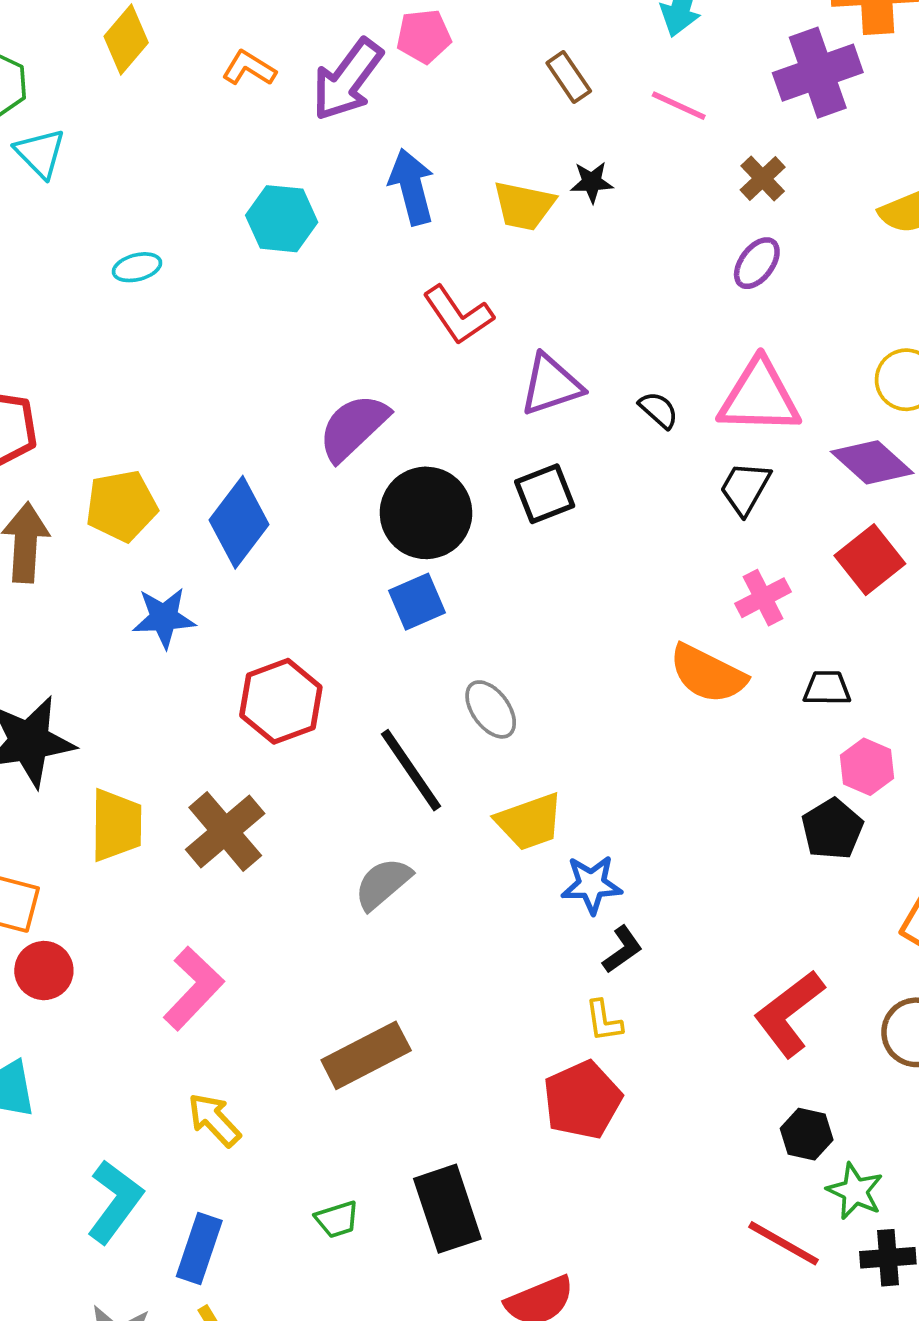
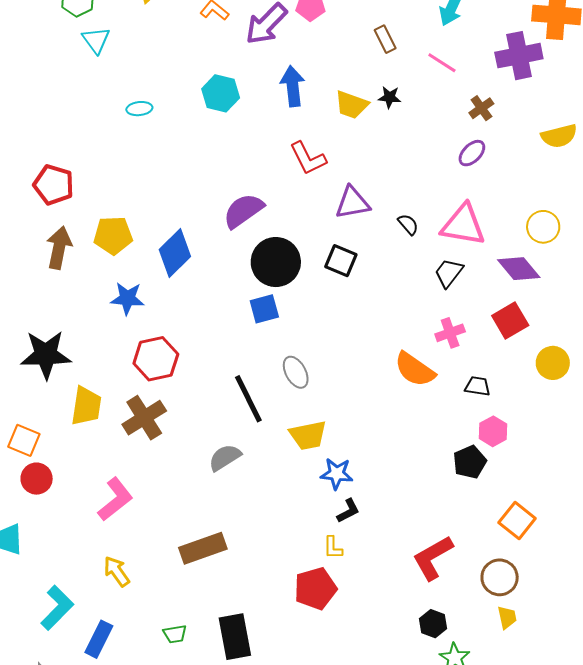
black square: (545, 494) -> (341, 261), turned 36
red hexagon: (281, 701) -> (156, 359), moved

